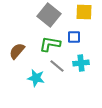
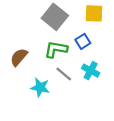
blue square: (74, 37) -> (83, 41), turned -32
cyan cross: (81, 63) -> (91, 71), turned 35

